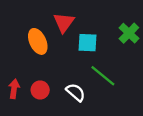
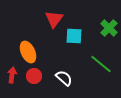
orange ellipse: (38, 41) -> (28, 52), moved
green line: (103, 76) -> (101, 64), moved

